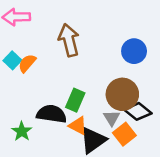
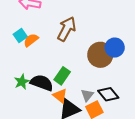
brown arrow: (69, 40) -> (67, 29), turned 30
brown circle: (122, 94) -> (100, 55), moved
green star: (22, 131) -> (22, 82), moved

